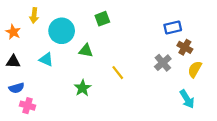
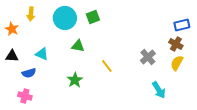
blue rectangle: (173, 27) -> (182, 25), moved
cyan circle: (62, 31) -> (65, 18), moved
brown cross: (185, 47) -> (176, 44), moved
blue semicircle: (17, 88) -> (29, 73), moved
cyan arrow: (187, 99) -> (159, 90), moved

